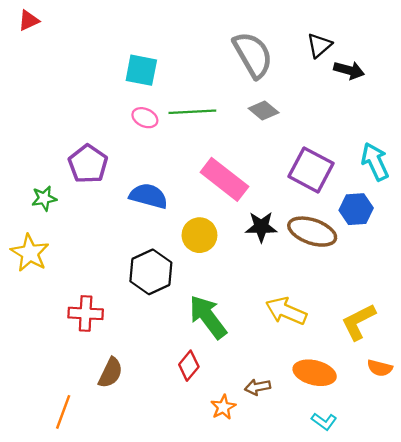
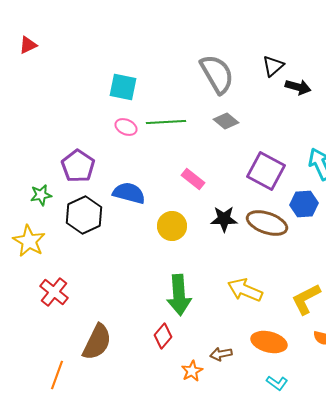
pink rectangle: (224, 179) -> (193, 179), size x0.6
black hexagon: (151, 272) -> (84, 215), moved
red cross: (86, 313) -> (54, 292), moved, turned 36
green arrow: (208, 317) -> (179, 295), turned -147
brown semicircle: (111, 373) -> (97, 342), size x1.4

